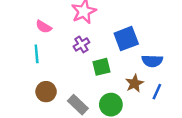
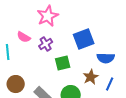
pink semicircle: (44, 27) -> (24, 37), moved

